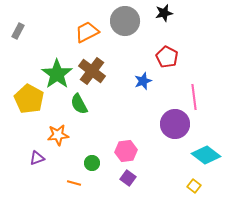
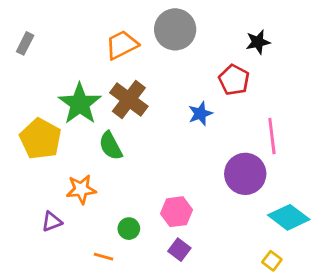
black star: (164, 13) -> (258, 42), moved

